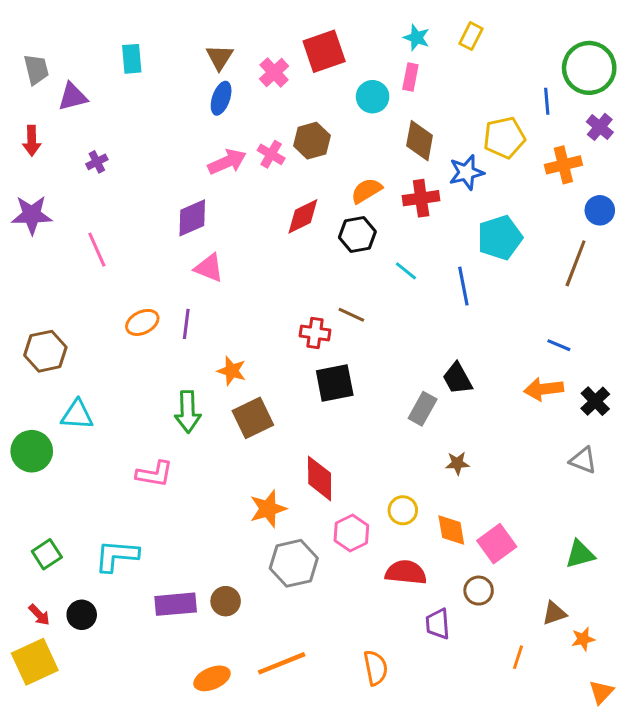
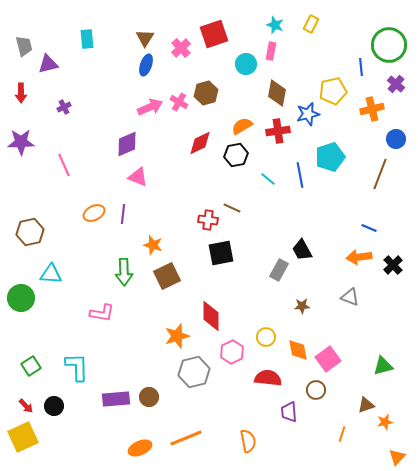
blue line: (463, 286) -> (300, 175), moved
gray triangle: (583, 460) -> (350, 297), moved
cyan L-shape: (117, 556) -> (77, 367), turned 84

